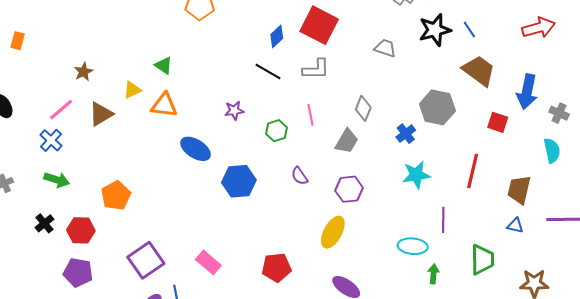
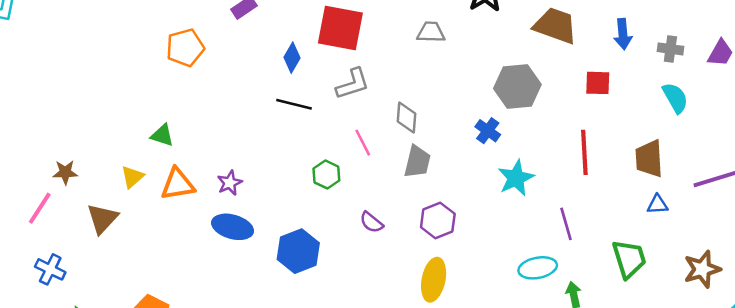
brown star: (84, 72) -> (65, 172), turned -30
blue arrow: (527, 92) -> (623, 34), size x0.7
gray diamond: (363, 108) -> (407, 117), moved
pink line: (61, 110) -> (40, 208), moved
purple star: (234, 111) -> (230, 183), moved

